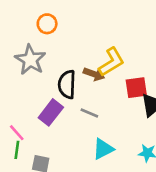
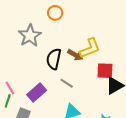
orange circle: (47, 24) -> (55, 13), moved
purple rectangle: (51, 112) -> (37, 92), moved

